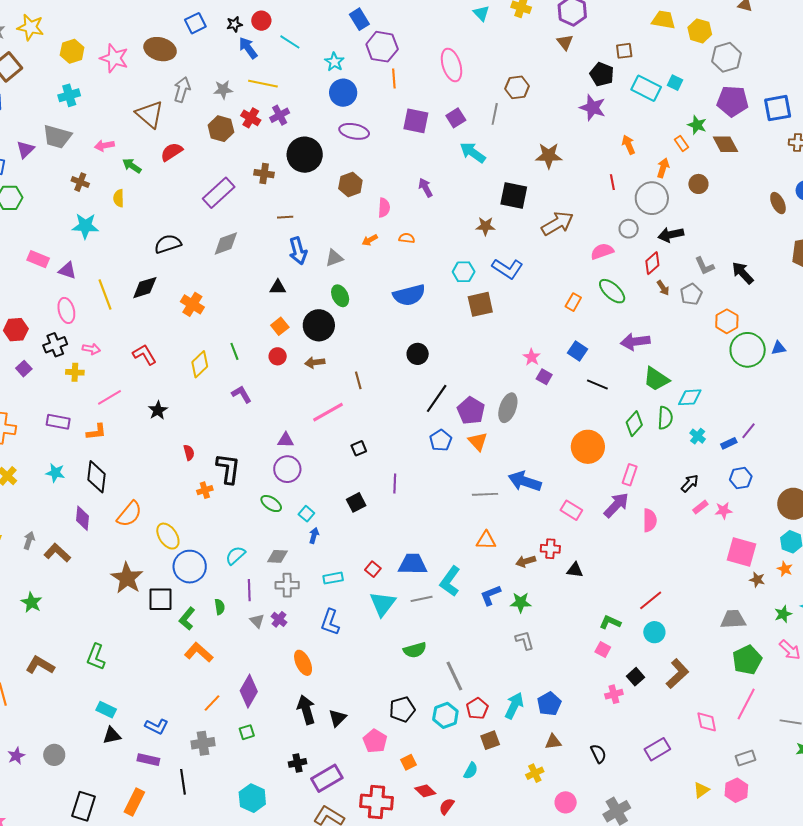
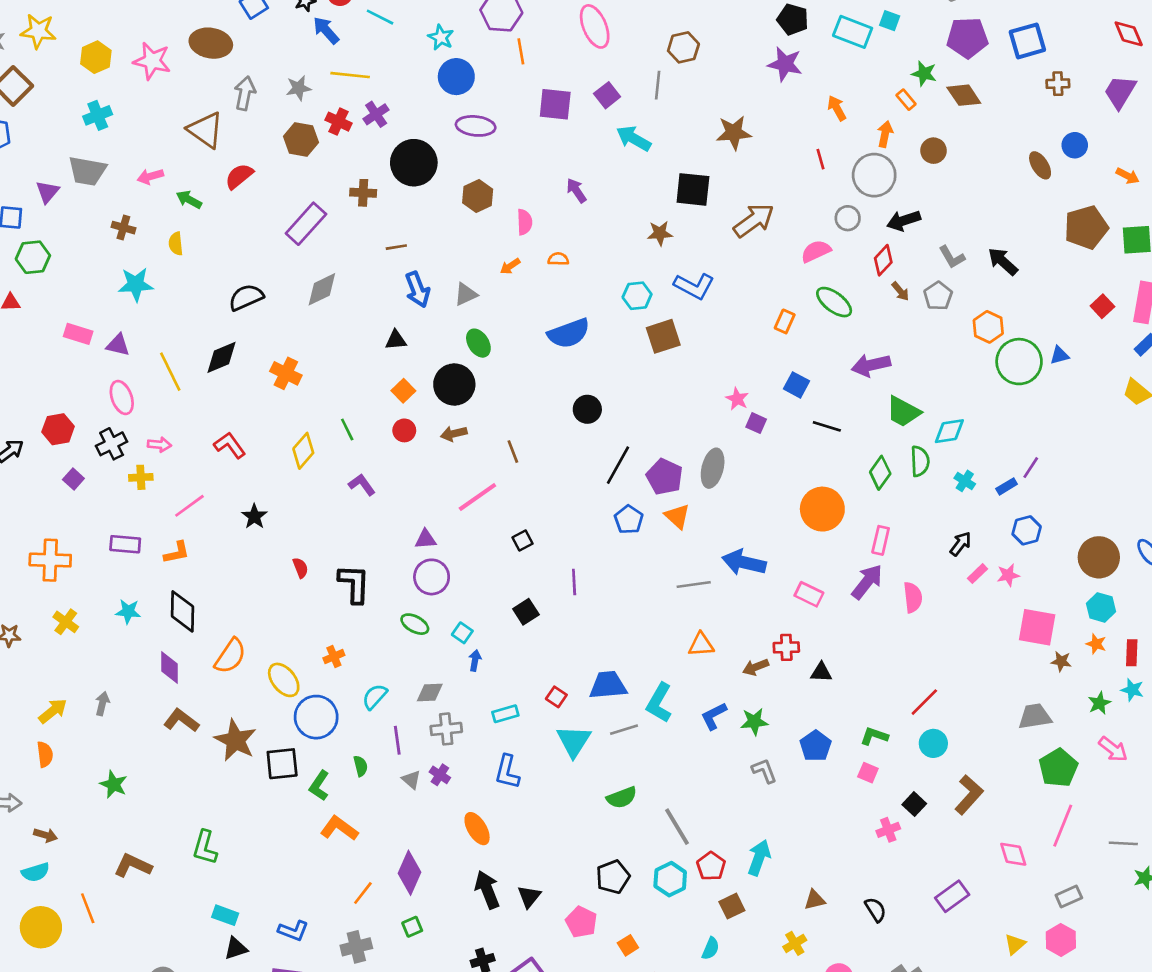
orange cross: (205, 490) -> (334, 657), moved
brown L-shape: (57, 553) -> (181, 720), moved
blue pentagon: (549, 704) -> (816, 746), moved

